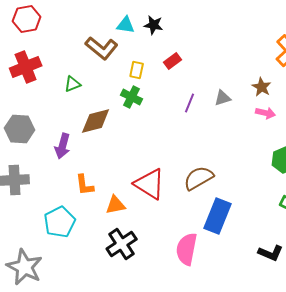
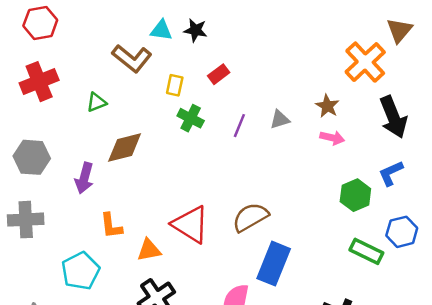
green cross: (132, 97) -> (191, 118), moved

